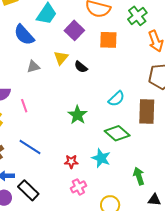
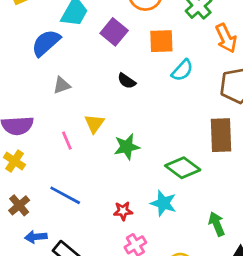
blue semicircle: (24, 35) -> (46, 43), turned 95
yellow triangle: (61, 58) -> (94, 124), moved
cyan semicircle: (116, 99) -> (182, 70), moved
pink line: (24, 106) -> (67, 141), moved
green star: (77, 115) -> (127, 147), turned 30

